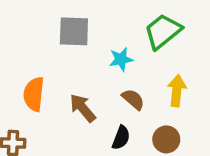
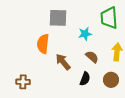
green trapezoid: (163, 31) -> (109, 18), turned -55
orange semicircle: (34, 94) -> (43, 44), moved

